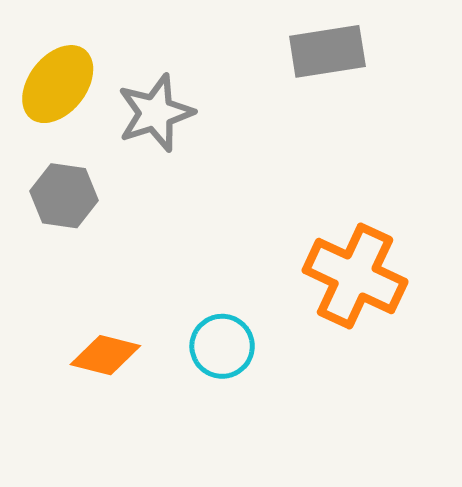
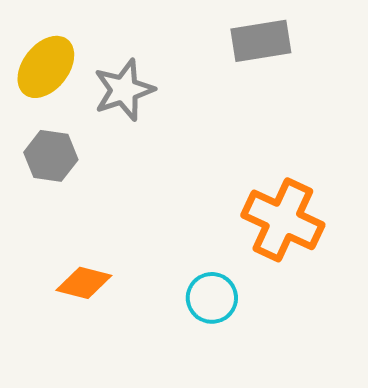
cyan circle: (222, 346) -> (212, 298), moved

